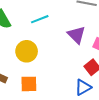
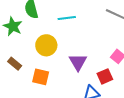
purple triangle: (76, 35) -> (78, 62), moved

